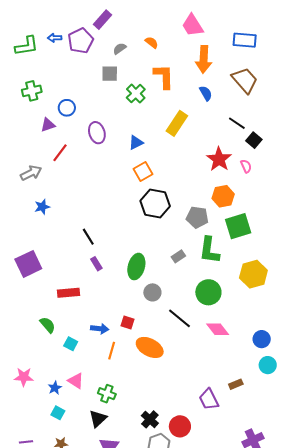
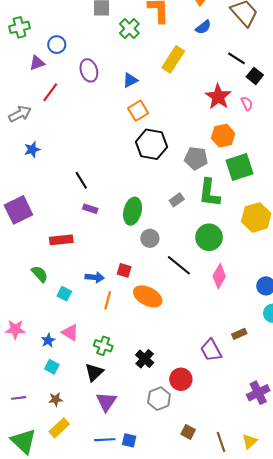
blue semicircle: (206, 93) -> (203, 27), turned 84
purple rectangle: (96, 264) -> (90, 209), turned -40
pink diamond: (218, 329) -> (219, 276), turned 70
black cross: (150, 419) -> (145, 359), moved

